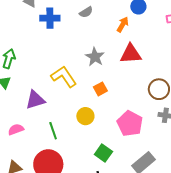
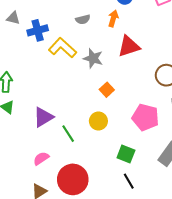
gray semicircle: (86, 12) -> (83, 19), moved, turned 32
yellow L-shape: (64, 77) -> (63, 48), moved
pink semicircle: (16, 129) -> (41, 158), moved
green line: (53, 131) -> (68, 134), moved

